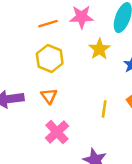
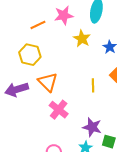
yellow hexagon: (50, 59) -> (30, 55), moved
orange triangle: (49, 96) -> (48, 82), size x1.5

